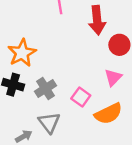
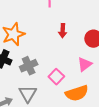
red arrow: (97, 20) -> (63, 31), moved, size x0.6

